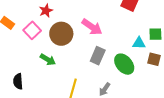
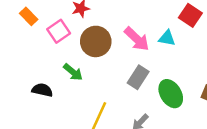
cyan triangle: (139, 43) -> (167, 38), moved
black semicircle: (18, 81) -> (42, 90), moved, turned 98

